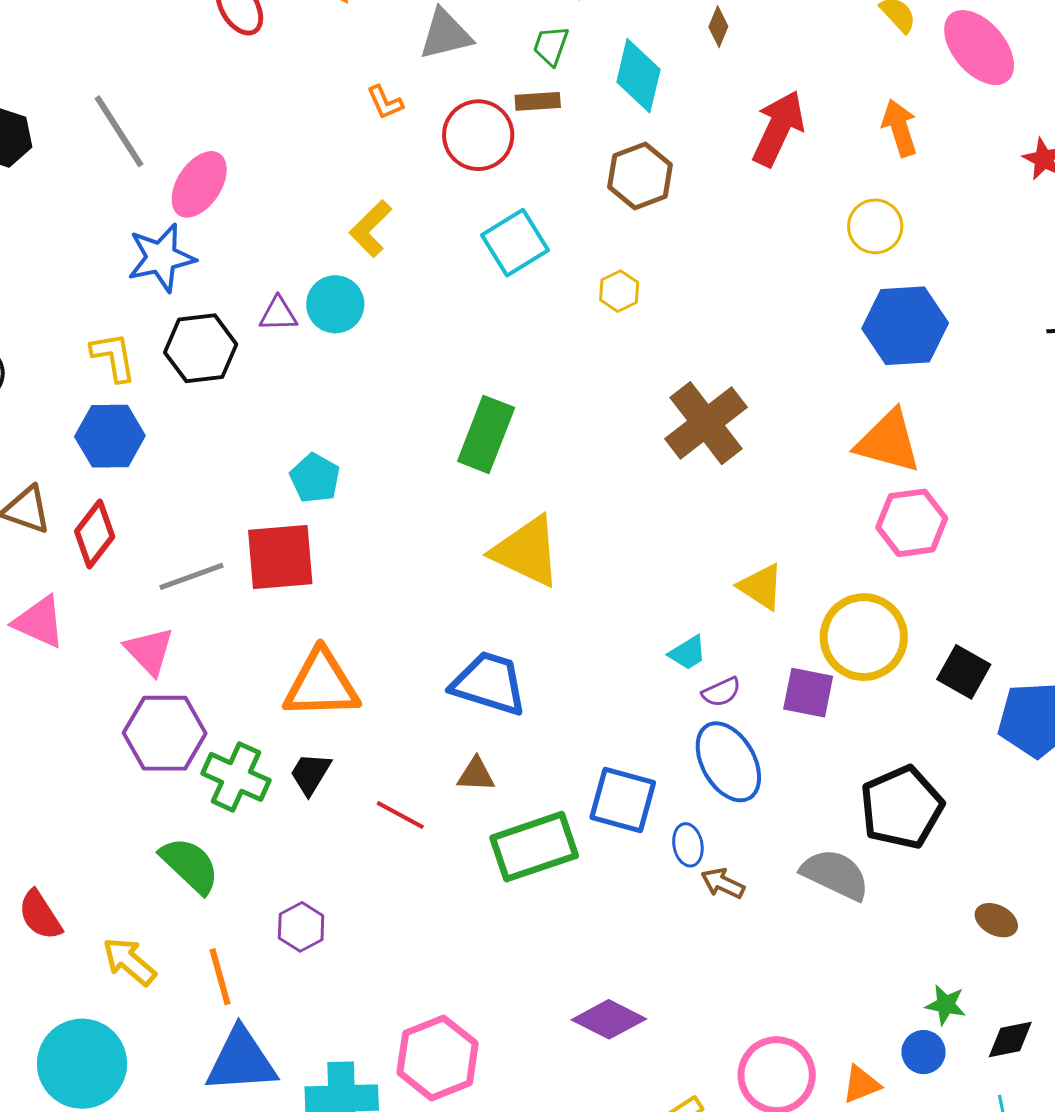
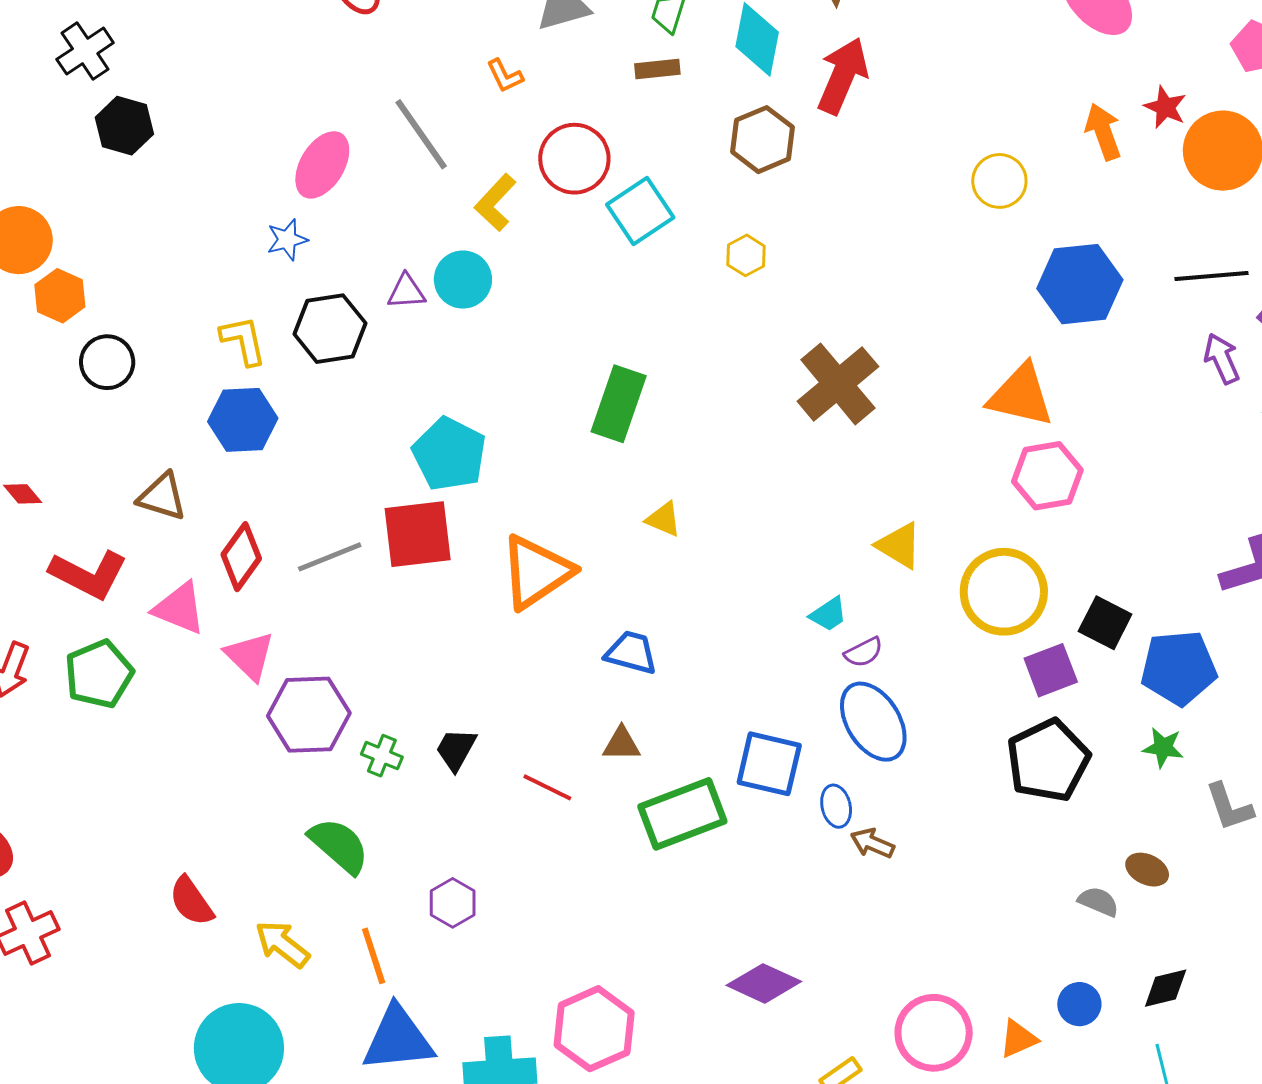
red arrow: (778, 128) -> (843, 76), moved
orange arrow: (900, 128) -> (1103, 132), moved
gray line: (119, 131) -> (421, 134), moved
red circle: (478, 135) -> (574, 159), moved
blue star: (161, 258) -> (287, 240), size x0.6
blue hexagon: (905, 326) -> (1080, 284), moved
cyan pentagon: (315, 478) -> (449, 454), size x1.5
red diamond: (95, 534) -> (241, 557), moved
yellow triangle: (527, 552) -> (664, 519), size x0.5
pink triangle: (149, 651) -> (250, 656), moved
blue trapezoid: (489, 683) -> (631, 653), size x0.7
orange triangle: (321, 684) -> (536, 572), moved, turned -30
purple square: (808, 693) -> (1051, 670), moved, turned -30
green cross: (236, 777) -> (382, 756), size x0.6
gray semicircle: (835, 874) -> (1098, 902), moved, size x0.6
green star: (946, 1005) -> (1163, 748), moved

